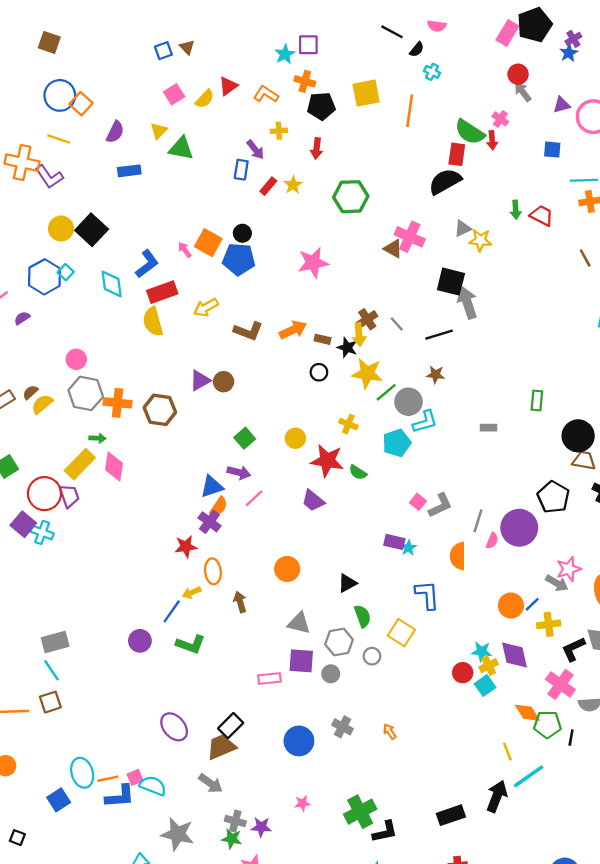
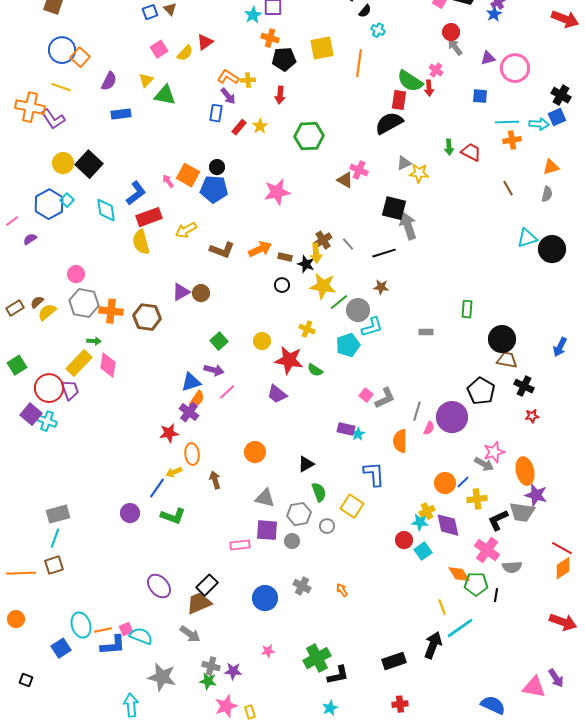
orange L-shape: (266, 94) -> (228, 77), moved
pink cross: (410, 237) -> (359, 170), size x0.7
yellow cross: (489, 666) -> (427, 511), moved
cyan line: (52, 670) -> (55, 538), turned 54

